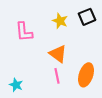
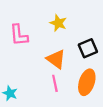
black square: (87, 17) -> (88, 48), moved

